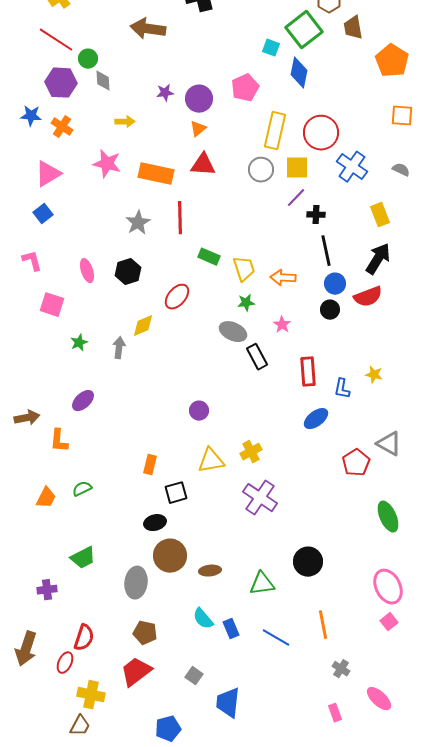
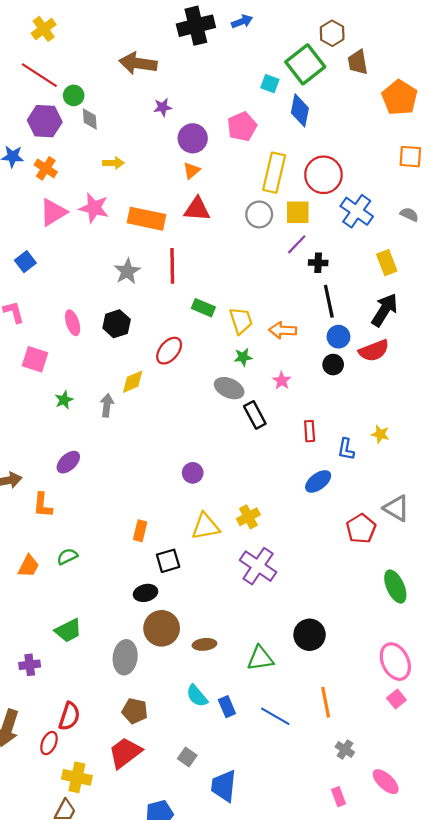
purple star: (165, 93) -> (163, 107), moved
pink triangle: (48, 174) -> (53, 212), moved
red rectangle: (308, 372) -> (310, 431), size x0.7

